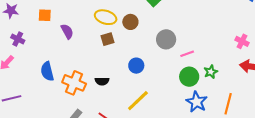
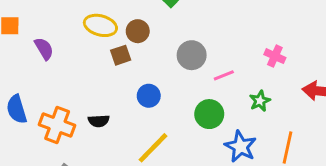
brown square: (108, 39) -> (121, 55), moved
pink cross: (242, 41) -> (275, 56), moved
green circle: (189, 77) -> (209, 114), moved

